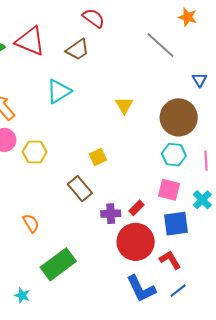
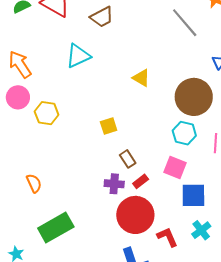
yellow triangle: (124, 105) -> (141, 78), turned -36
brown rectangle: (80, 189) -> (128, 159), moved, size x0.7
cyan cross: (202, 200) -> (201, 230), moved
blue square: (176, 224) -> (193, 195), moved

